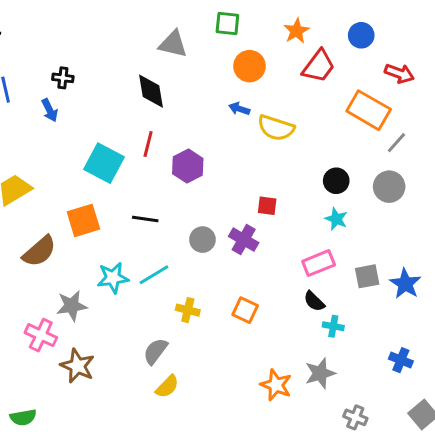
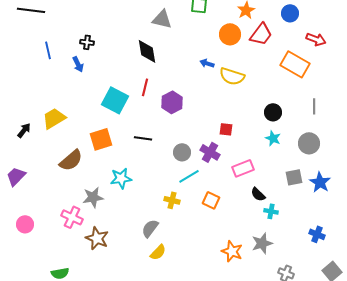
orange circle: (250, 66) -> (230, 34), moved
gray line: (396, 143) -> (314, 106), moved, turned -42
gray circle: (389, 187) -> (309, 143), moved
pink rectangle: (319, 263) -> (243, 168), moved
cyan line: (154, 275) -> (189, 176), moved

